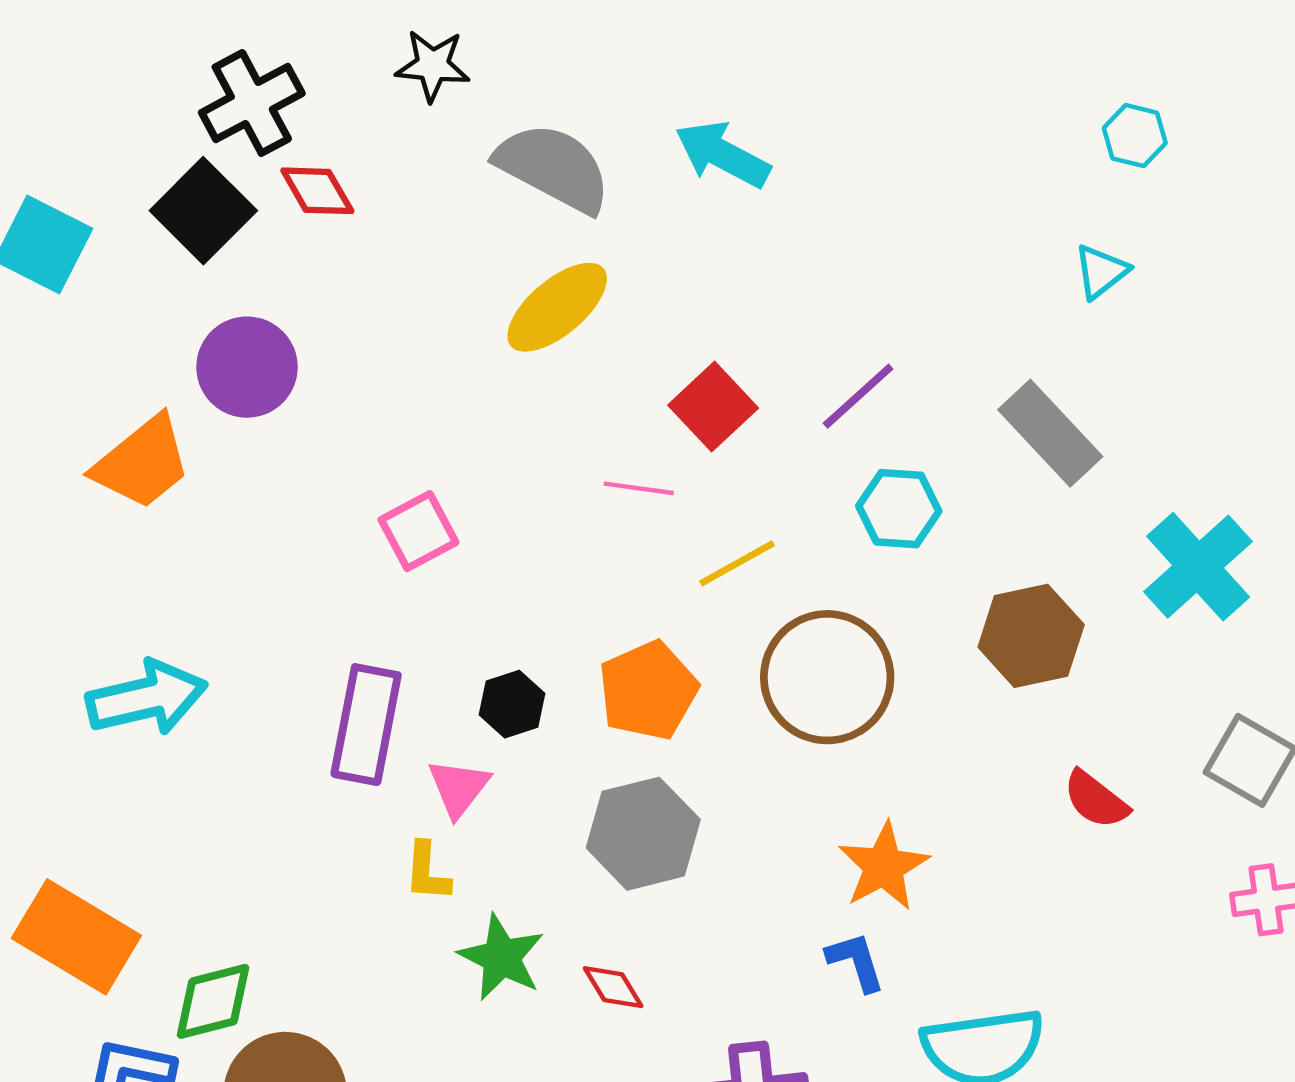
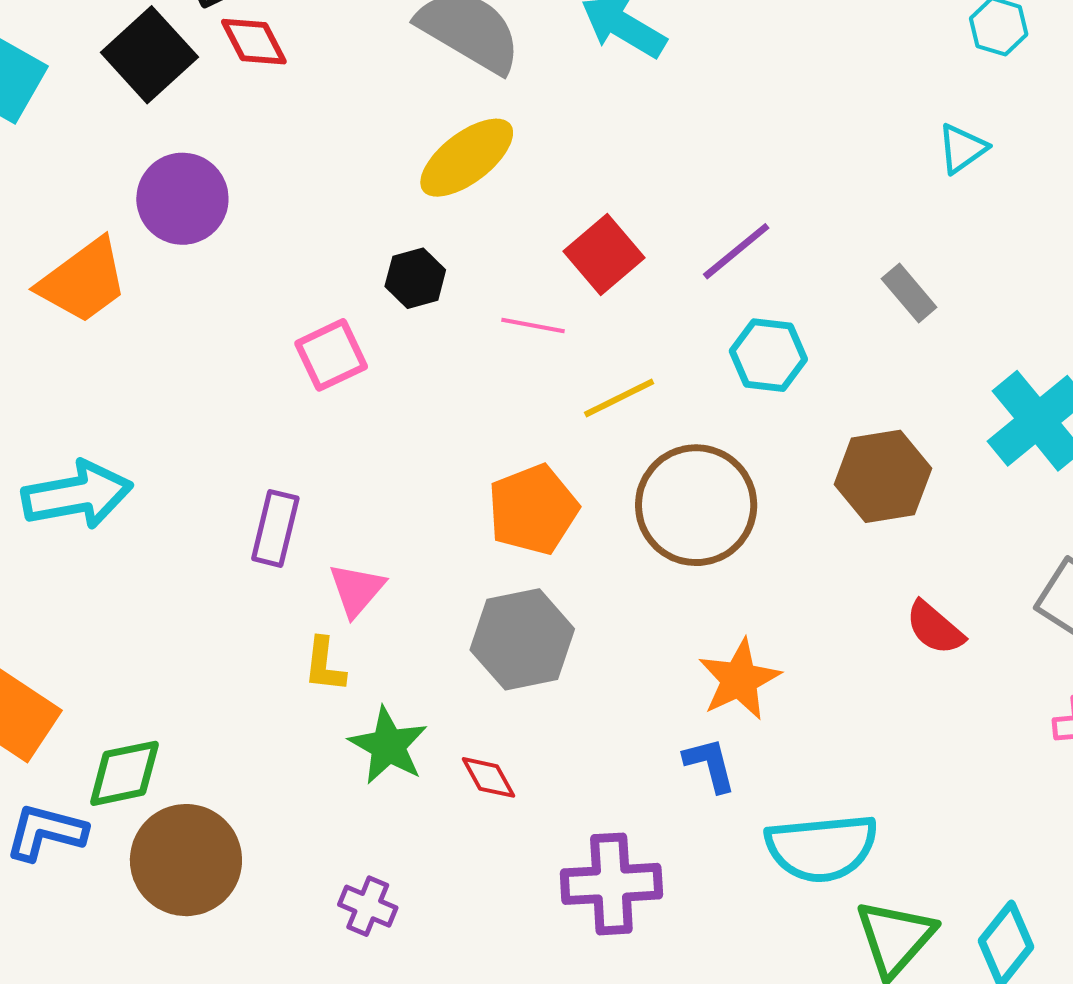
gray rectangle: (1050, 433) -> (909, 293), size x0.6
black hexagon: (512, 704) -> (415, 278), moved
purple rectangle: (366, 725) -> (275, 528), size x0.7

